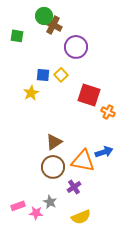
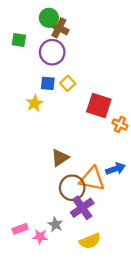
purple circle: (76, 47) -> (52, 52), moved
brown circle: (53, 167) -> (72, 188), moved
purple cross: (74, 187) -> (82, 208), size x1.5

